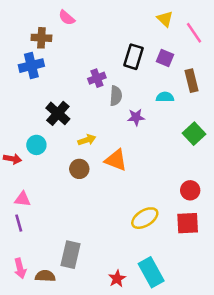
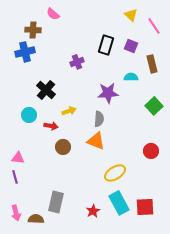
gray semicircle: (116, 96) -> (99, 119), moved
purple star: (136, 117) -> (108, 93), size x1.5
red arrow: (12, 159) -> (51, 126), moved
orange triangle: (116, 160) -> (96, 141), moved
brown circle: (79, 169) -> (63, 147), moved
red square: (188, 223) -> (145, 207), moved
cyan rectangle: (151, 272) -> (119, 203), moved
red star: (117, 279) -> (93, 211), moved

